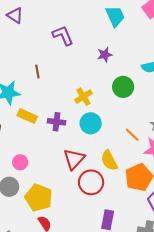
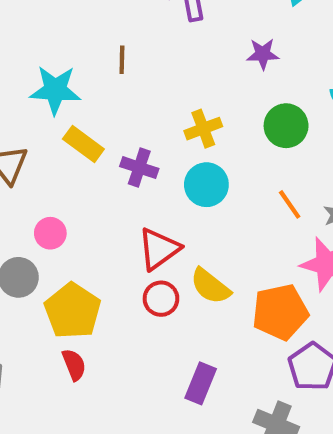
orange line: (132, 135) -> (290, 204), moved
yellow semicircle: (109, 161) -> (210, 286), moved, turned -35
red circle: (91, 182) -> (161, 299), moved, size x0.7

